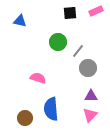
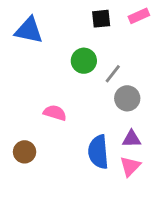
blue triangle: (20, 21) -> (29, 30), size x1.5
blue semicircle: (51, 109) -> (98, 152), moved
brown circle: (25, 118) -> (25, 152), moved

